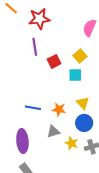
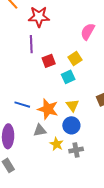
cyan square: (75, 75) -> (68, 77), turned -32
orange star: (59, 109) -> (48, 109), size x1.5

